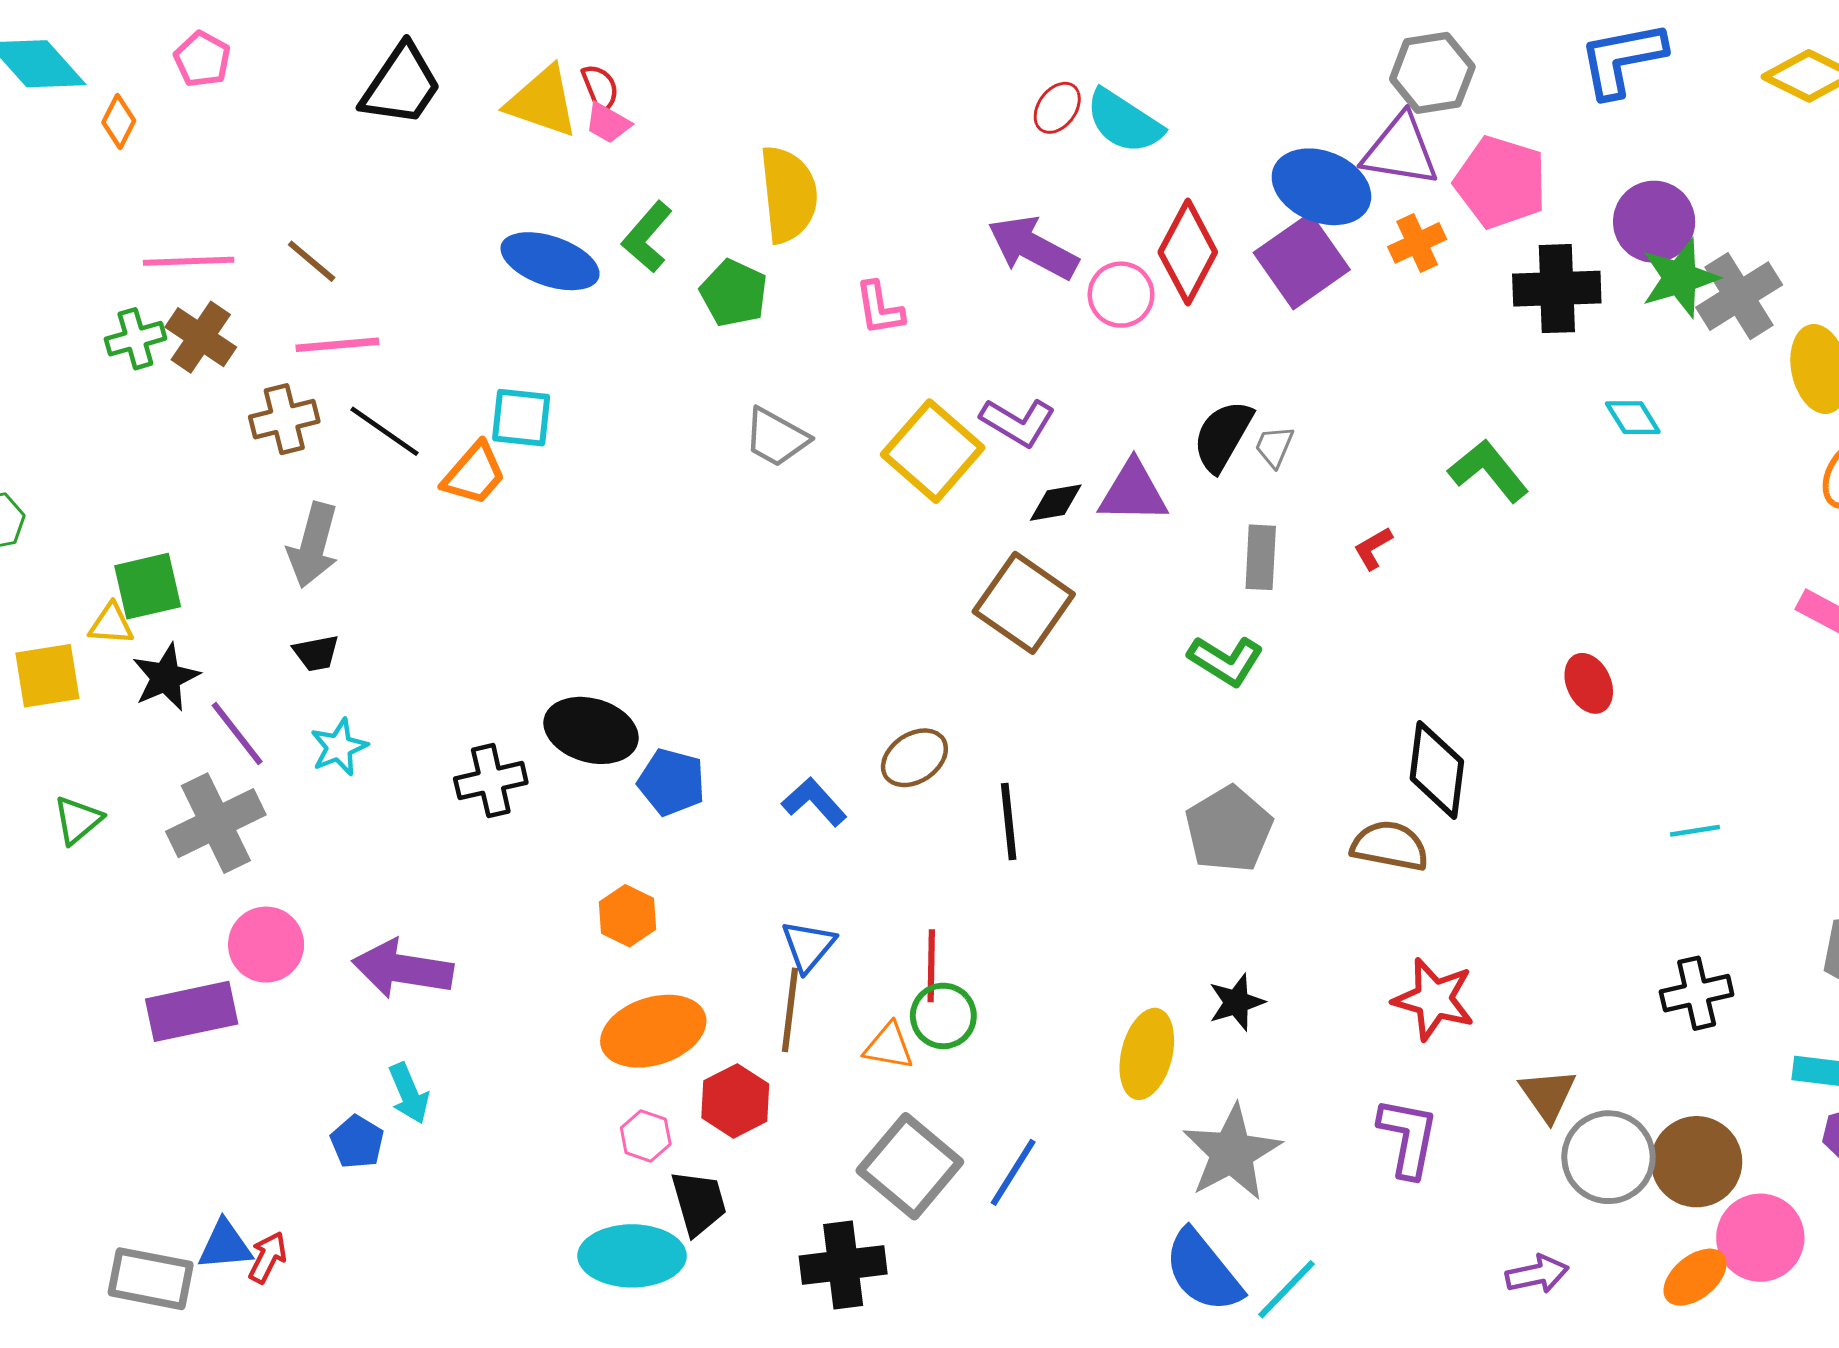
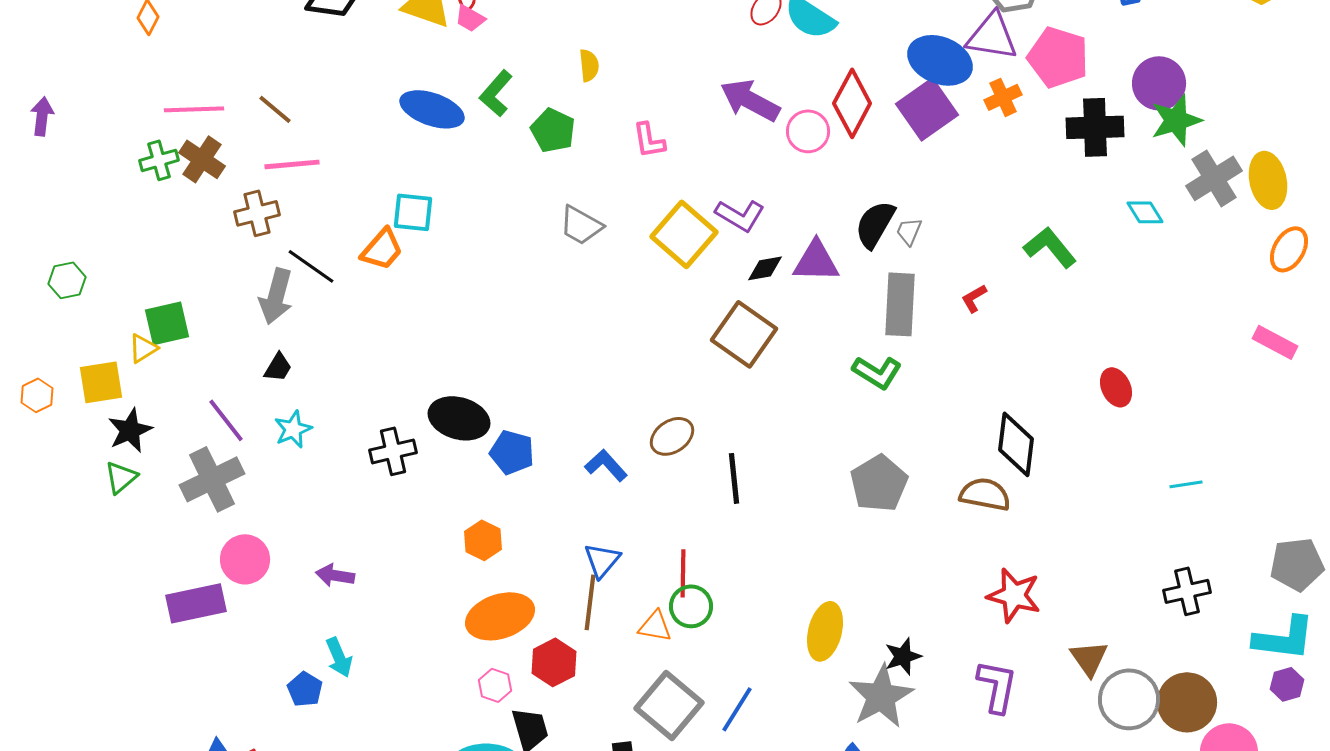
yellow semicircle: (788, 194) -> (589, 65), size x0.5
gray cross: (1739, 296) -> (1214, 178), moved
black line: (384, 431) -> (311, 266), moved
gray rectangle: (1261, 557) -> (900, 304), size x1.5
yellow triangle: (111, 624) -> (143, 348), turned -36
black trapezoid: (316, 653) -> (278, 367), turned -48
black star: (166, 677) -> (130, 430), moved
purple arrow: (403, 969) -> (335, 575), size x0.6
black star: (1236, 1002) -> (903, 656), moved

